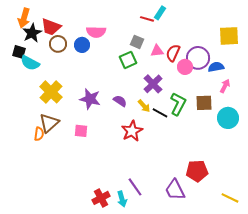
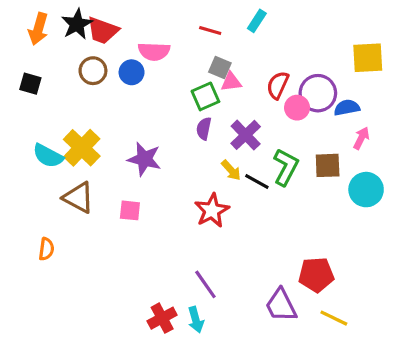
red line: (147, 19) -> (210, 31), moved
red trapezoid: (51, 27) -> (103, 31), moved
black star: (32, 33) -> (77, 24), moved
pink triangle: (157, 51) -> (231, 82), moved
cyan semicircle: (30, 63) -> (48, 156), moved
purple semicircle: (120, 101) -> (204, 129), moved, turned -112
brown triangle: (49, 123) -> (79, 198), turned -50
orange semicircle: (39, 134) -> (46, 249), moved
purple line: (135, 187) -> (205, 284), moved
yellow line: (230, 198) -> (334, 318), moved

